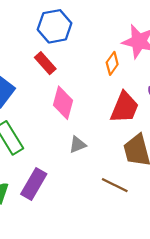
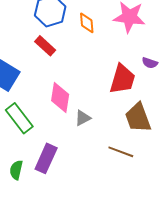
orange diamond: (112, 63) -> (87, 23), moved, turned -35
pink diamond: (63, 103) -> (60, 97), moved

